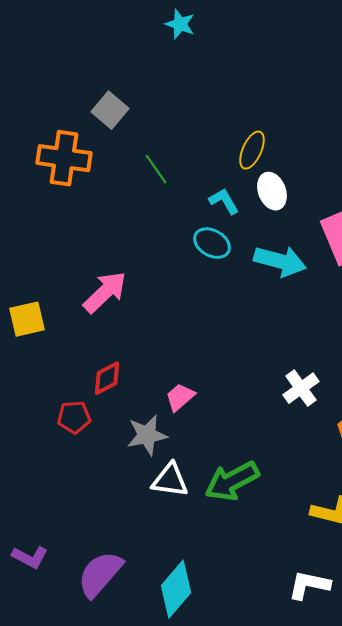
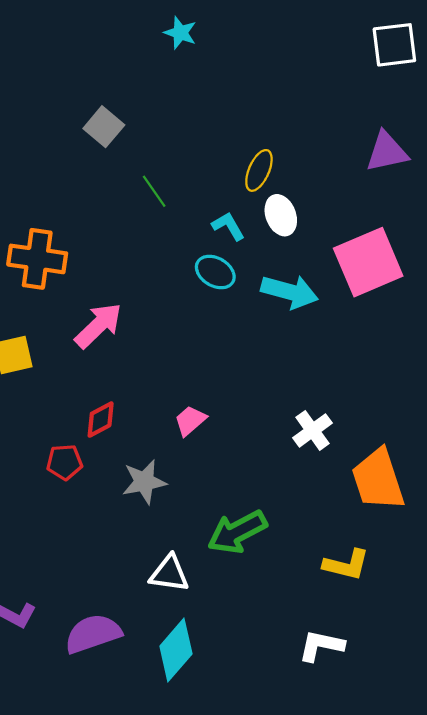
orange cross: (64, 158) -> (37, 259), moved
pink trapezoid: (180, 397) -> (190, 421), moved
white triangle: (170, 480) -> (169, 574), moved
purple semicircle: (100, 574) -> (93, 634), turned 30

